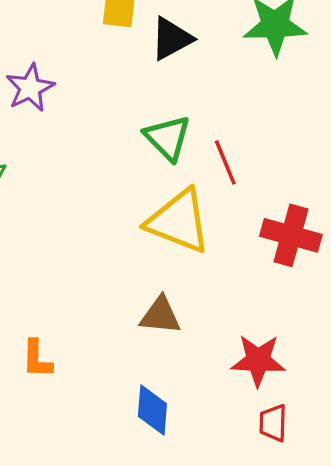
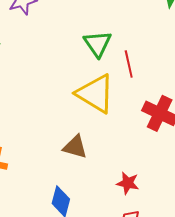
red star: (258, 360) -> (128, 183), size x0.7

